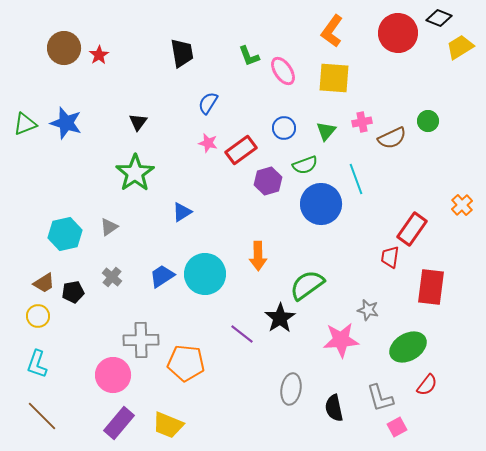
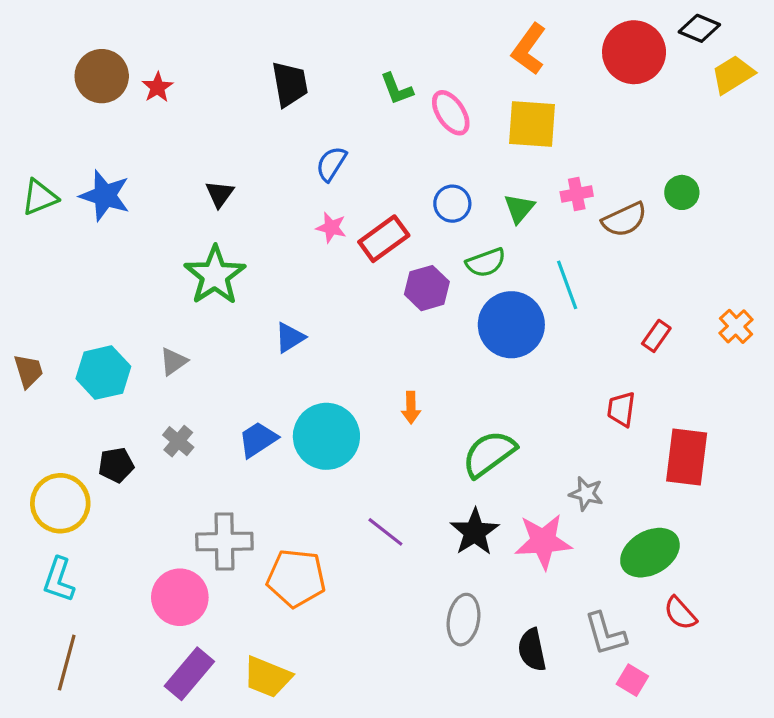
red rectangle: (412, 229) -> (656, 336), moved, size x0.6
orange arrow: (258, 256) -> (411, 408), size x0.7
brown trapezoid: (44, 283) -> (28, 371), moved, turned -75
yellow circle: (38, 316) -> (60, 503), size x1.6
black star: (280, 318) -> (475, 532), moved
red semicircle: (427, 385) -> (680, 613), turned 100
brown line: (42, 416) -> (67, 663), turned 60
pink square: (397, 427) -> (632, 680), turned -30

